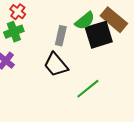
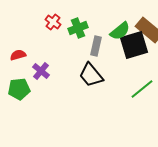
green cross: (14, 32) -> (78, 28), moved
green line: (88, 89) -> (142, 89), moved

